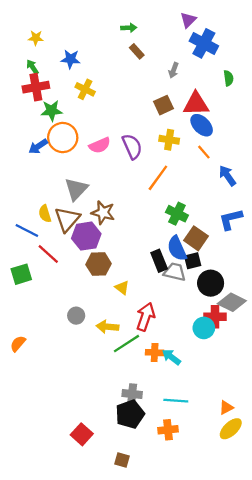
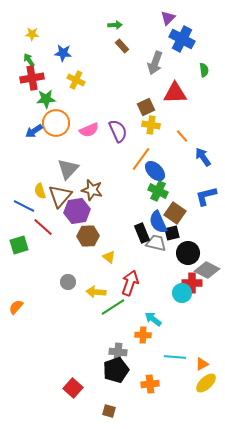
gray arrow: (174, 70) -> (155, 63), size x1.6
brown square: (164, 105) -> (146, 107), moved
blue ellipse: (202, 125) -> (155, 171), moved
orange cross: (155, 353) -> (143, 335), moved
cyan line: (176, 401) -> (175, 357), moved

